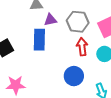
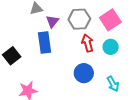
purple triangle: (50, 20) -> (52, 21), turned -32

